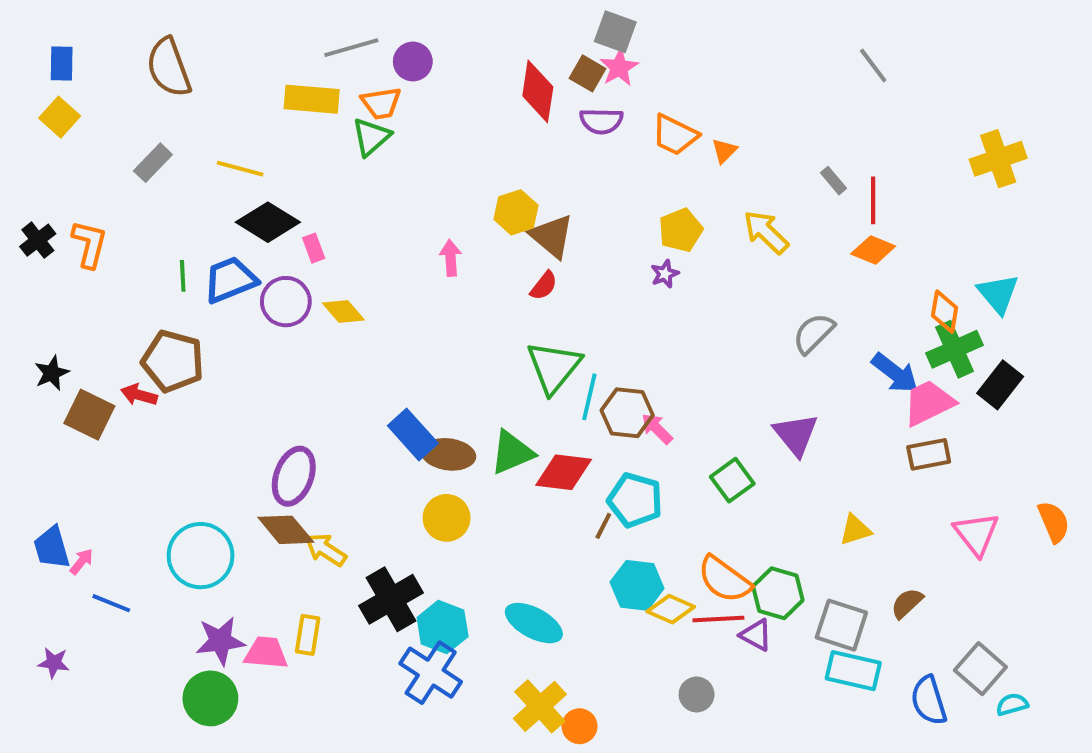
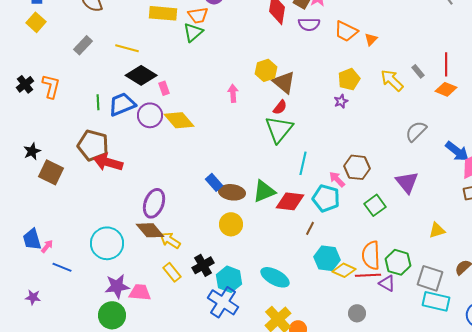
gray rectangle: (833, 181) -> (418, 71), moved
yellow diamond: (343, 312) -> (179, 120), size x1.4
green triangle: (554, 367) -> (279, 129), moved
red arrow: (139, 395) -> (108, 162), moved, size x1.6
brown hexagon: (627, 413) -> (357, 167), moved
blue rectangle: (413, 435) -> (214, 182), size x0.7
cyan pentagon: (635, 500) -> (326, 198), moved
orange semicircle: (724, 579) -> (371, 255), turned 52
black cross: (391, 599) -> (203, 265), size x0.7
yellow rectangle: (308, 635) -> (172, 272), moved, turned -48

